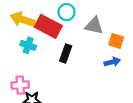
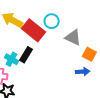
cyan cross: (28, 45) -> (11, 59), moved
black rectangle: (66, 53) -> (26, 55), moved

